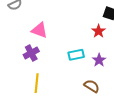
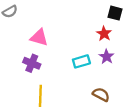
purple cross: (31, 53) -> (32, 63), turned -35
purple star: (99, 60) -> (107, 57), moved

